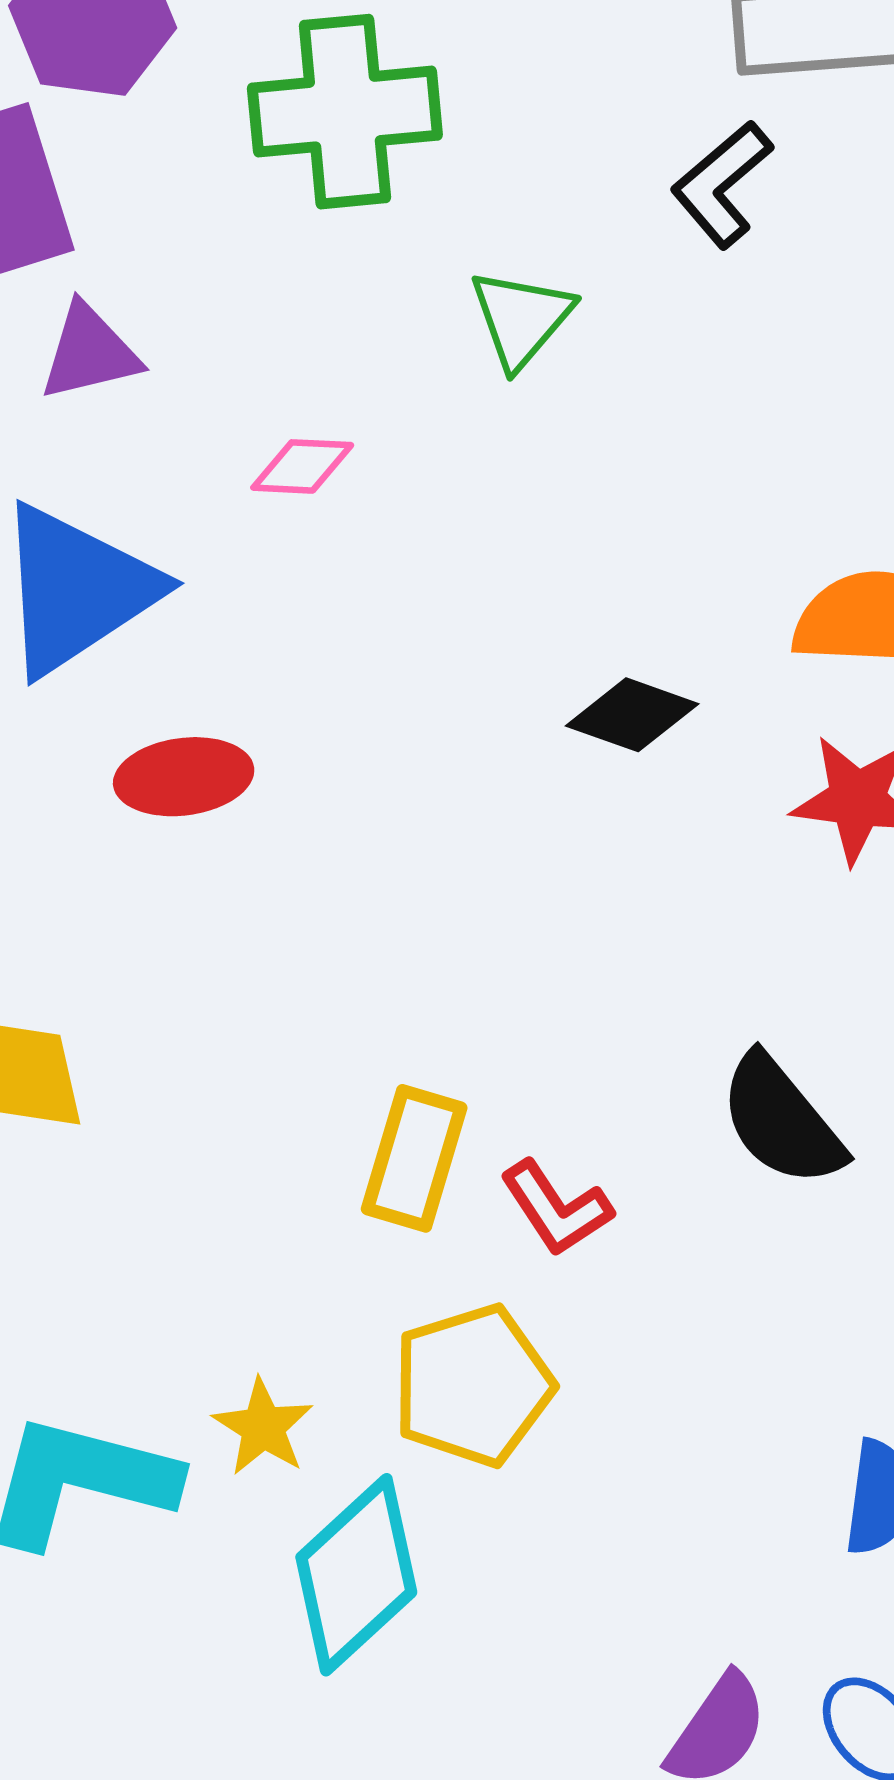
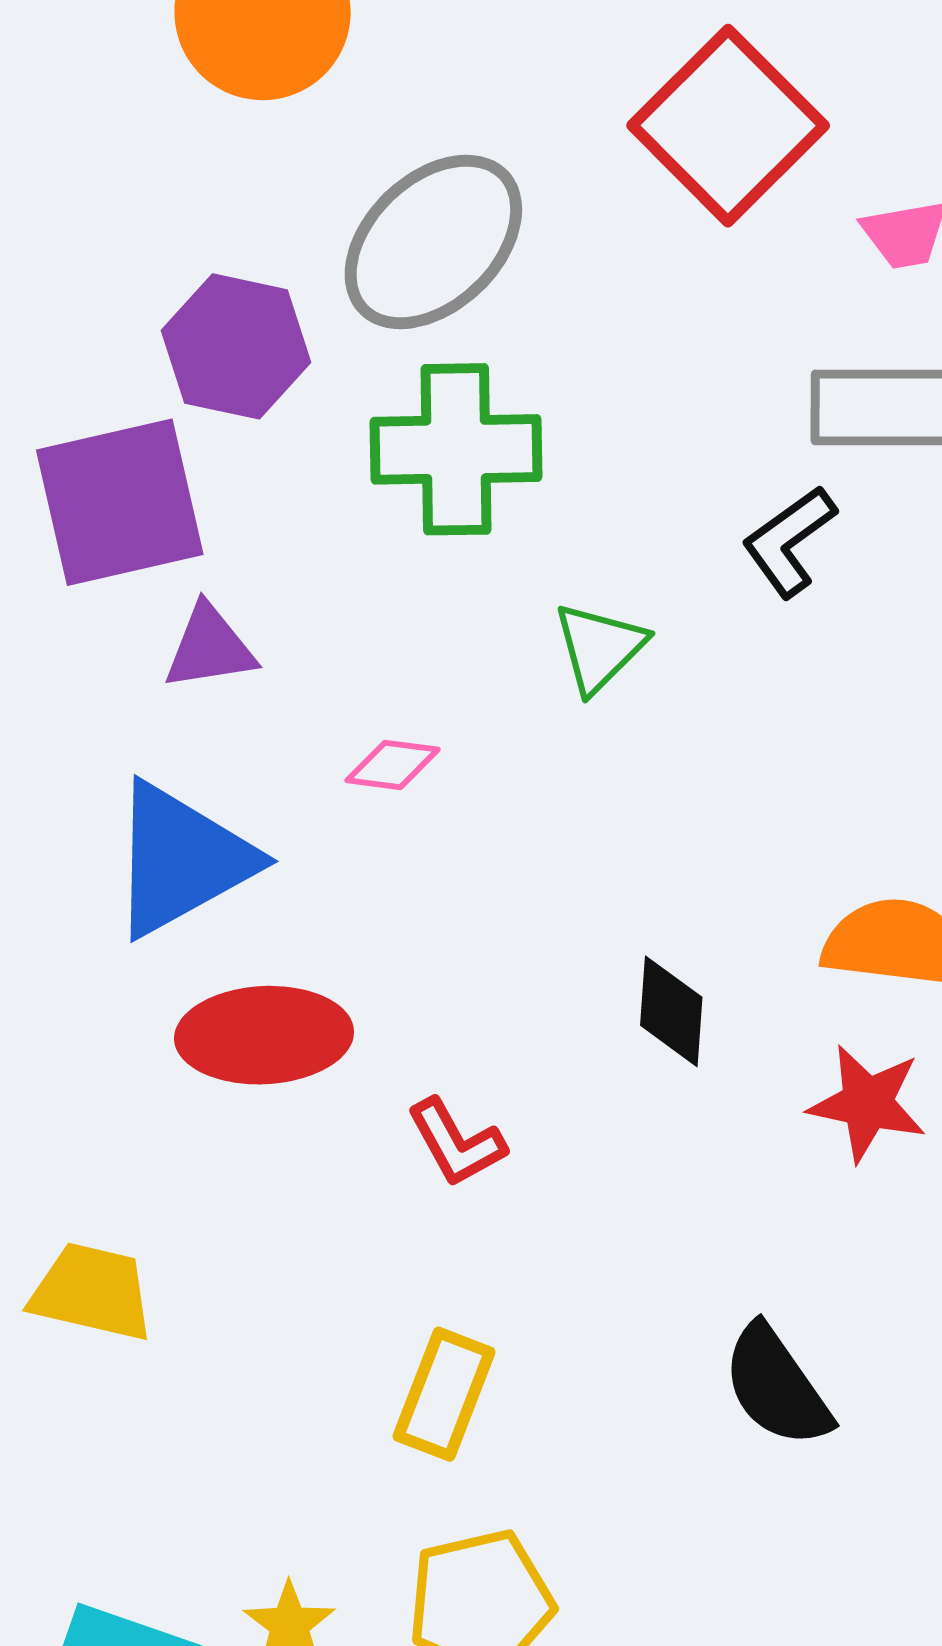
black diamond: (632, 715) -> (671, 1011), turned 70
red ellipse: (184, 777) -> (264, 1035), size x1.4
red L-shape: (556, 1208) -> (456, 1143), moved

